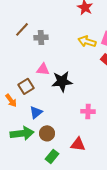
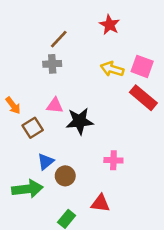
brown line: (22, 29) -> (59, 39), moved
orange arrow: (11, 100) -> (13, 106), moved
brown circle: (47, 133) -> (65, 176), moved

